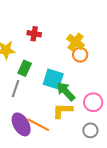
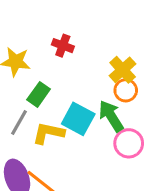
green arrow: (66, 91) -> (111, 116), moved
pink circle: (93, 102) -> (129, 143), moved
yellow L-shape: (63, 111) -> (48, 133), moved

